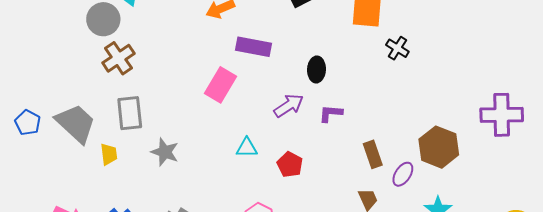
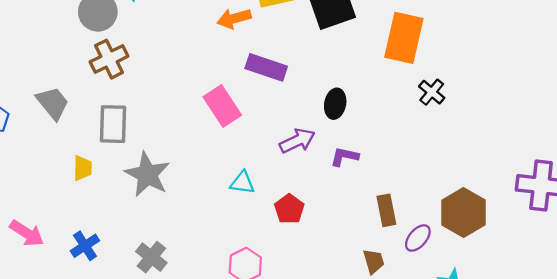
pink rectangle: (221, 85) -> (222, 106), turned -72
gray trapezoid: (76, 123) -> (53, 103), moved, size x0.7
gray star: (165, 152) -> (147, 174), size x1.4

